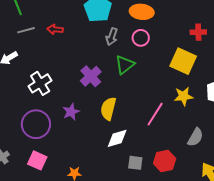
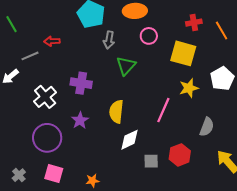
gray line: (26, 30) -> (30, 56), moved
pink circle: (141, 38) -> (149, 36), moved
purple cross: (91, 76) -> (81, 83), moved, turned -30

